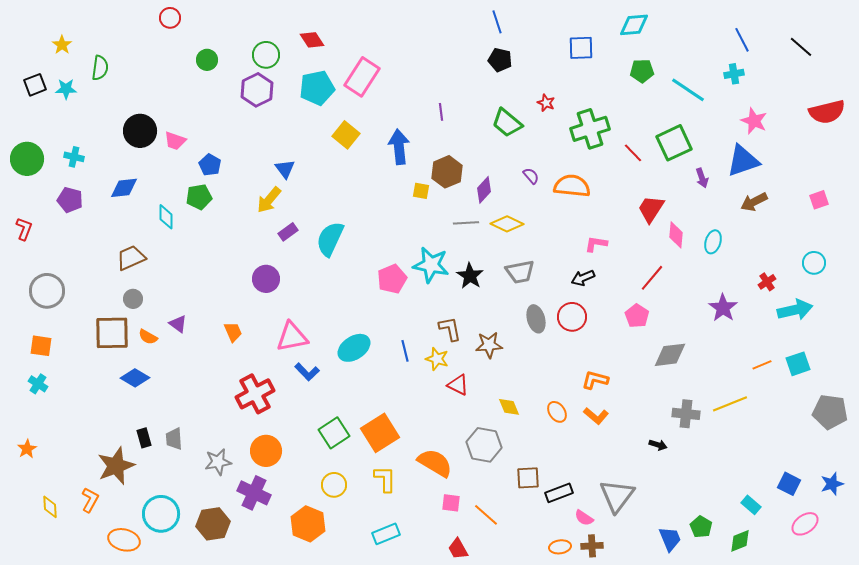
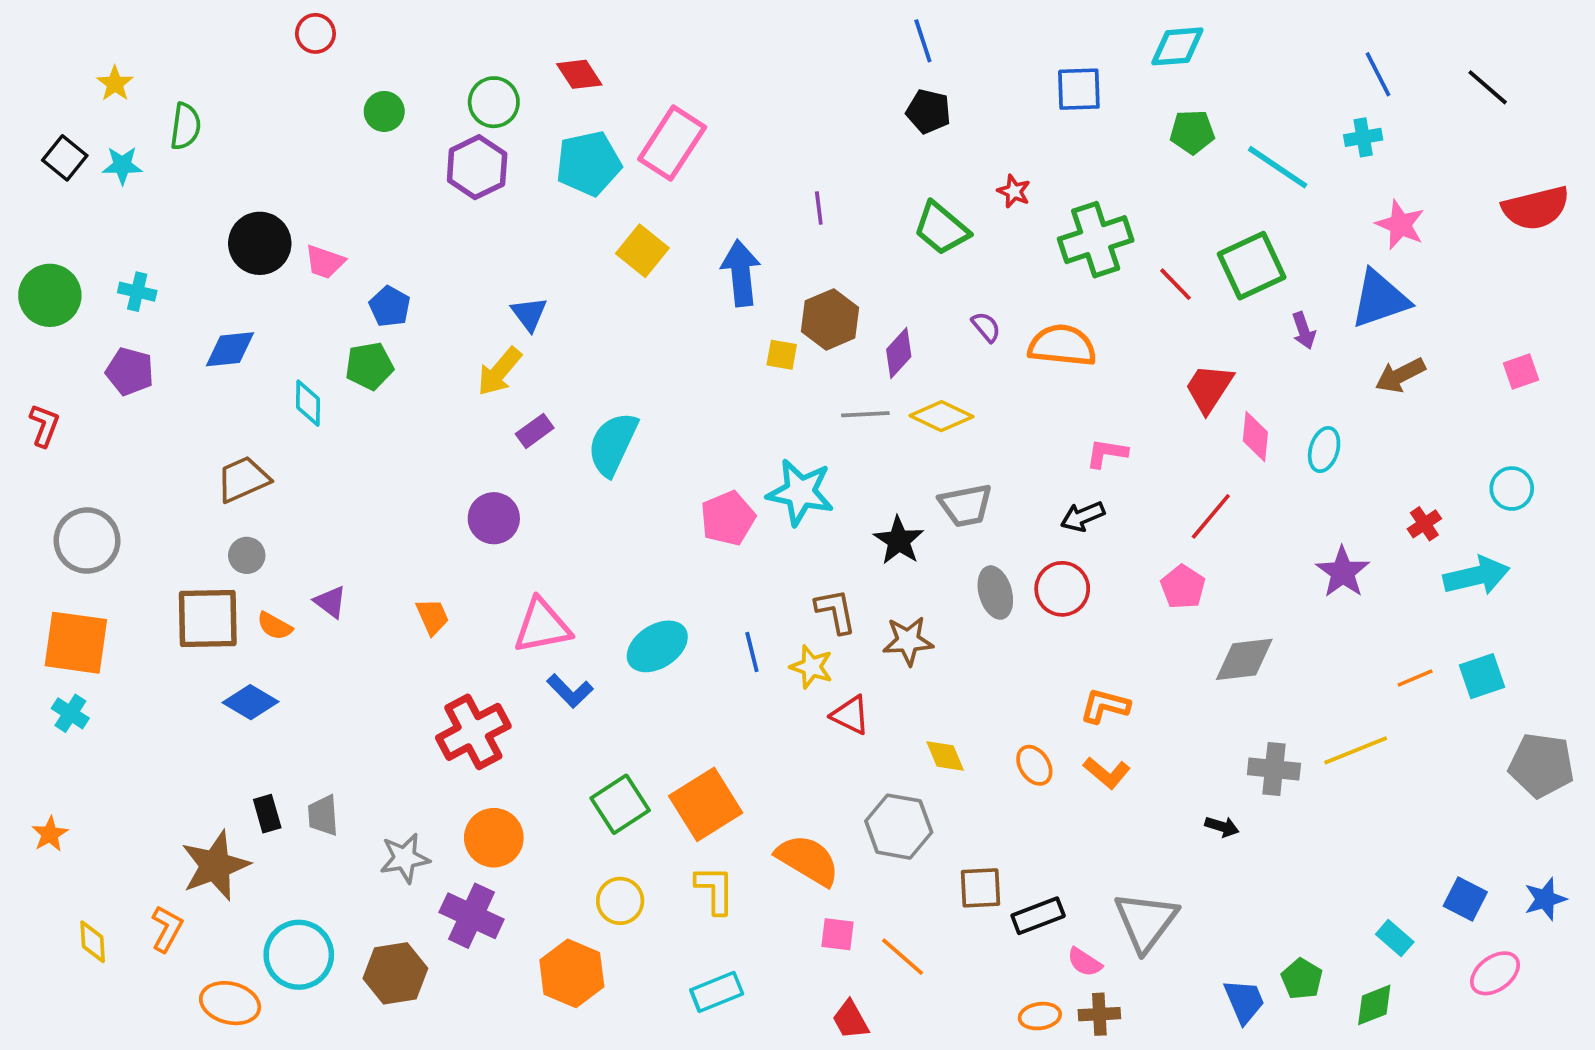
black square: (35, 85) -> (65, 158), turned -30
black star: (470, 276) -> (899, 541), moved
orange square: (41, 346) -> (76, 643), size x1.6

